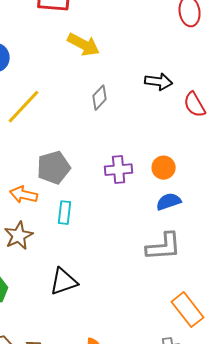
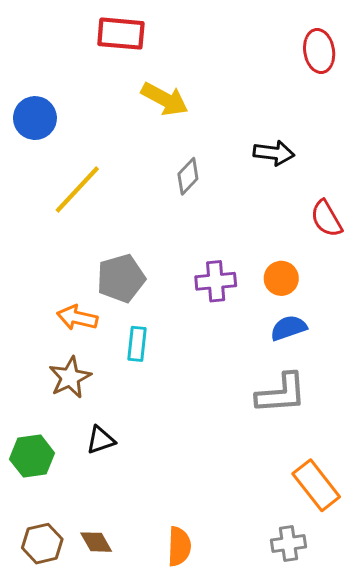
red semicircle: (195, 105) -> (326, 219), moved
black triangle: (64, 282) -> (101, 440), moved, size x0.7

